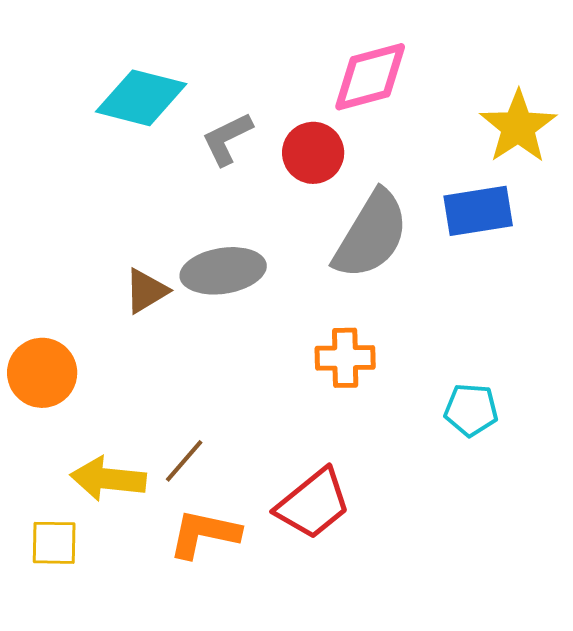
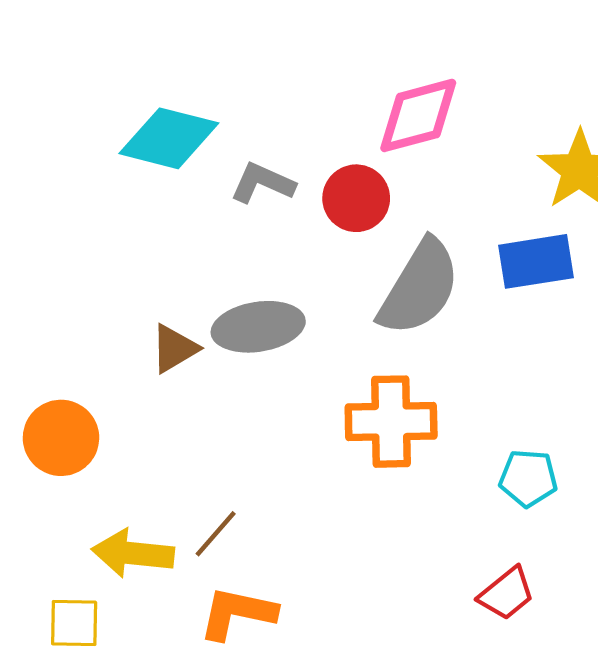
gray L-shape: (227, 139) -> (263, 183), turned 50
orange cross: (345, 358) -> (391, 422), size x1.4
red trapezoid: (313, 504) -> (506, 594), moved, size x0.7

